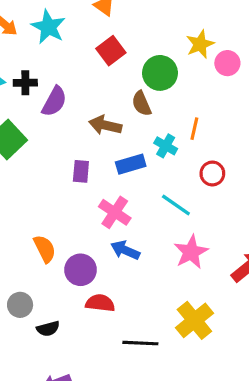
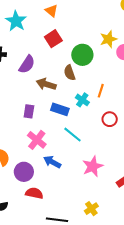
purple semicircle: (54, 101) -> (27, 64), moved
blue rectangle: (131, 164) -> (60, 109), turned 30
cyan line: (176, 205) -> (73, 135), moved
pink cross: (115, 212) -> (37, 140), moved
yellow cross: (194, 320) -> (91, 209), size x0.6

